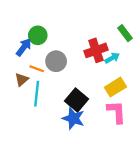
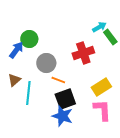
cyan arrow: (112, 58) -> (99, 27), moved
orange line: (37, 69) -> (58, 80), moved
black square: (77, 100) -> (65, 99), turned 30

